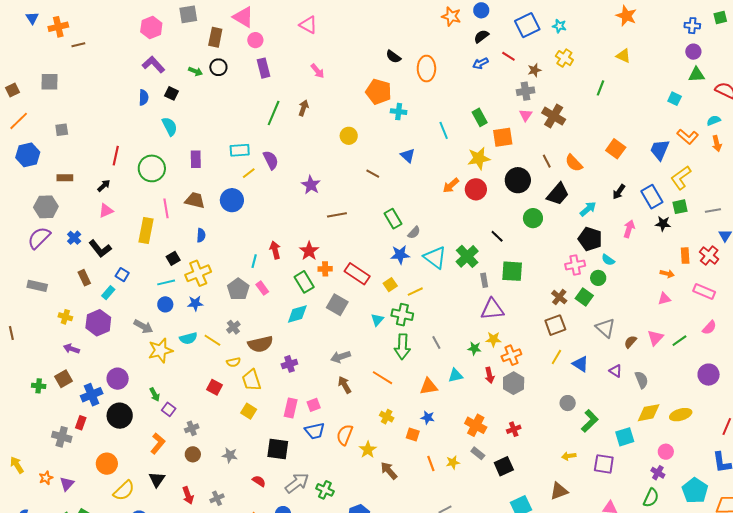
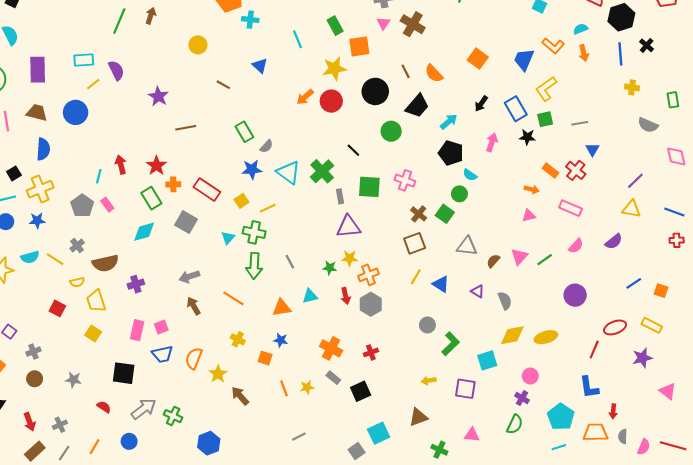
purple rectangle: (196, 159) -> (38, 70), size x1.4
blue semicircle: (201, 235) -> (43, 149), size x1.5
orange rectangle: (685, 256) -> (551, 170), turned -49
pink cross: (575, 265) -> (405, 180), moved, turned 30
gray triangle: (605, 328) -> (467, 246), turned -35

